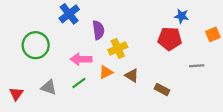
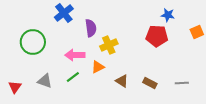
gray line: (197, 66) -> (182, 83), moved
brown triangle: (132, 75) -> (122, 81), moved

